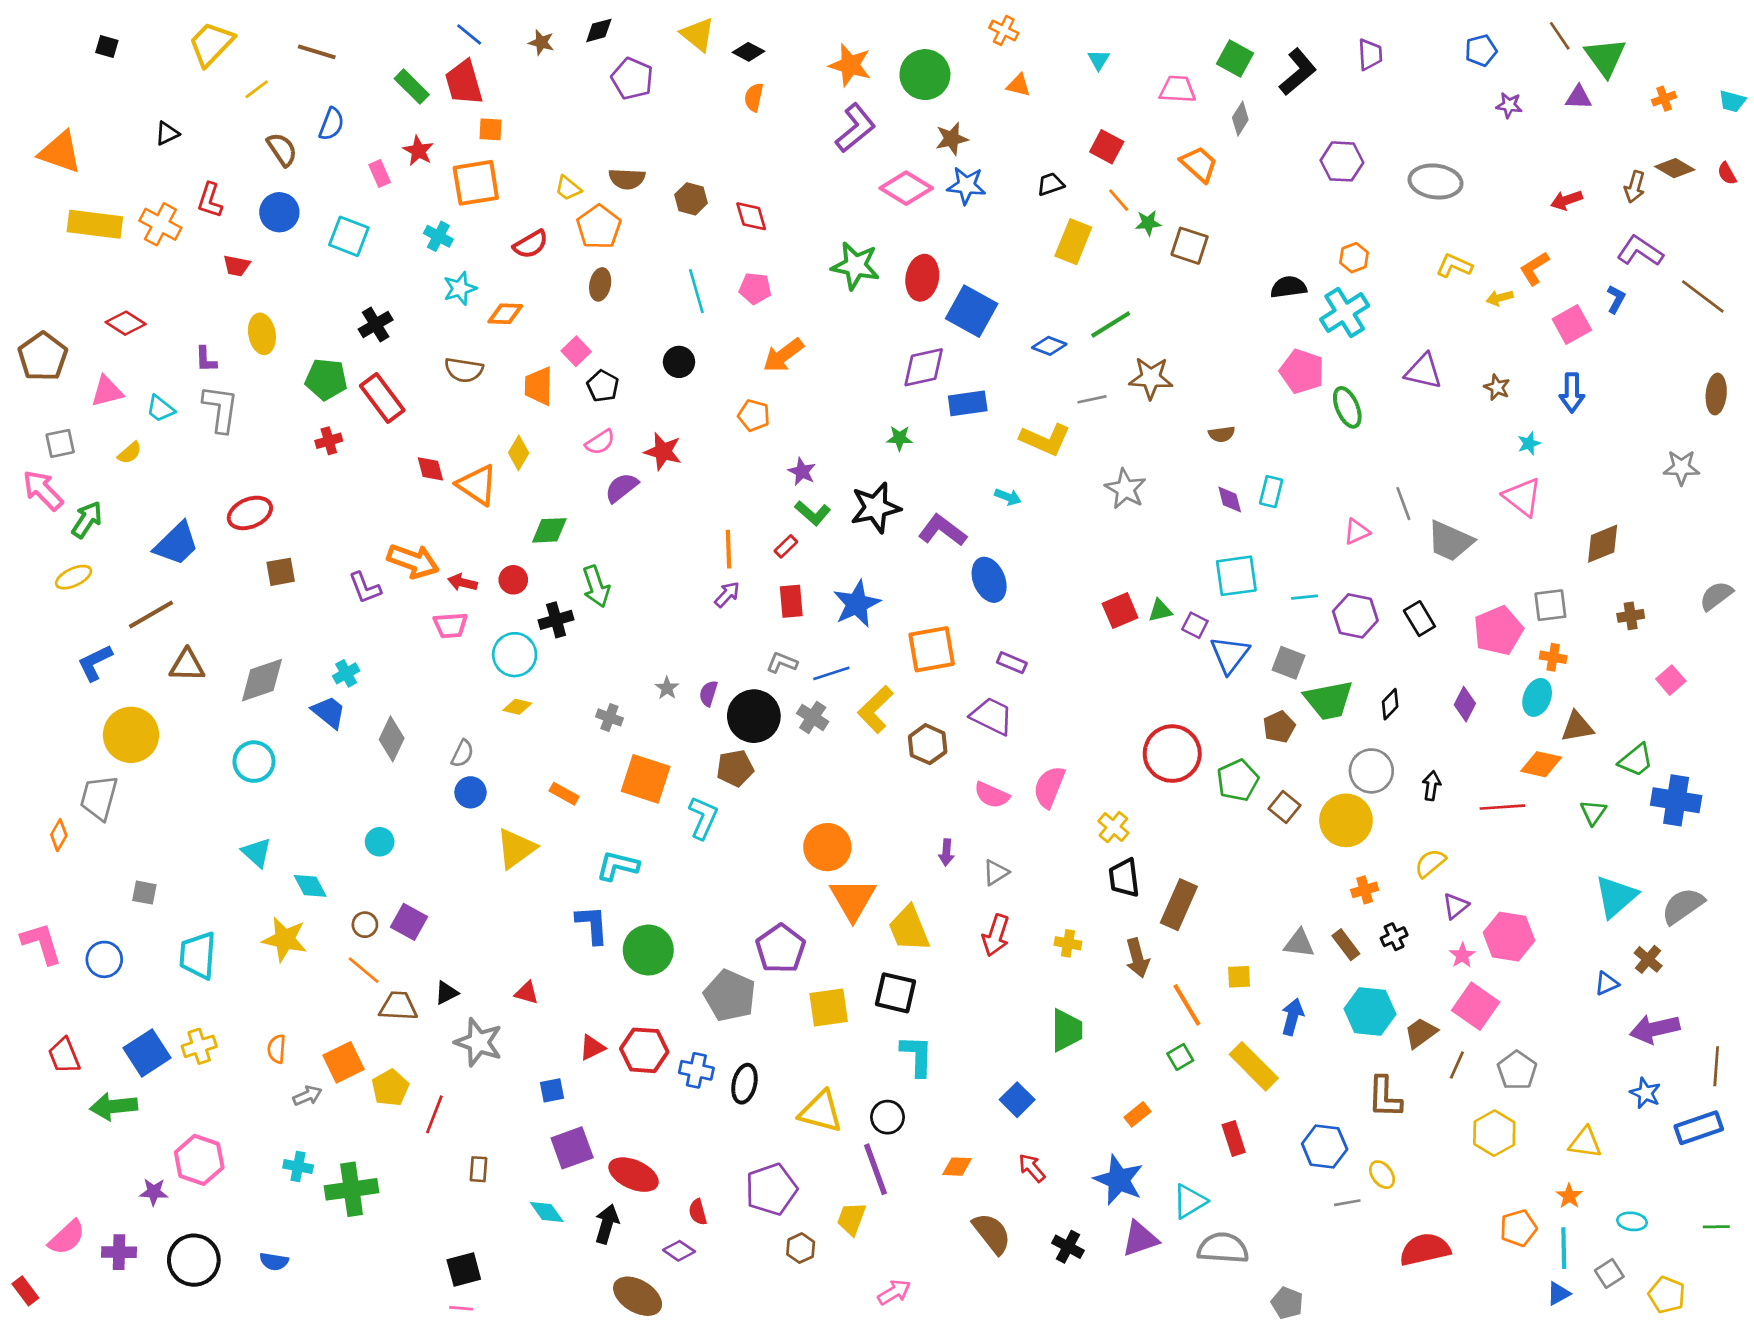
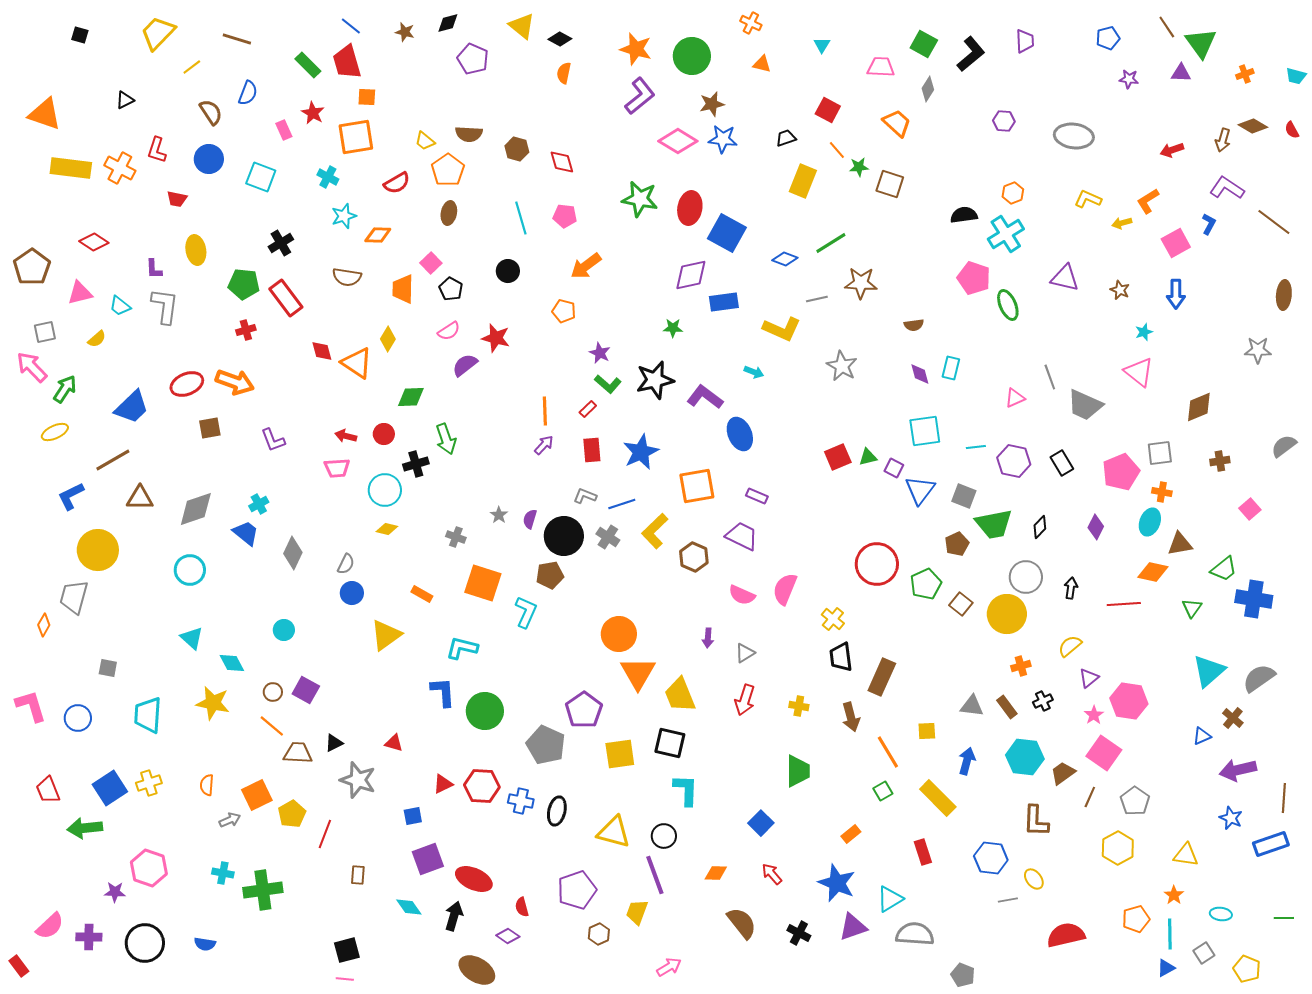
purple hexagon: (1342, 161) -> (1004, 121), size x0.7
orange arrow: (413, 561) -> (235, 382), moved

